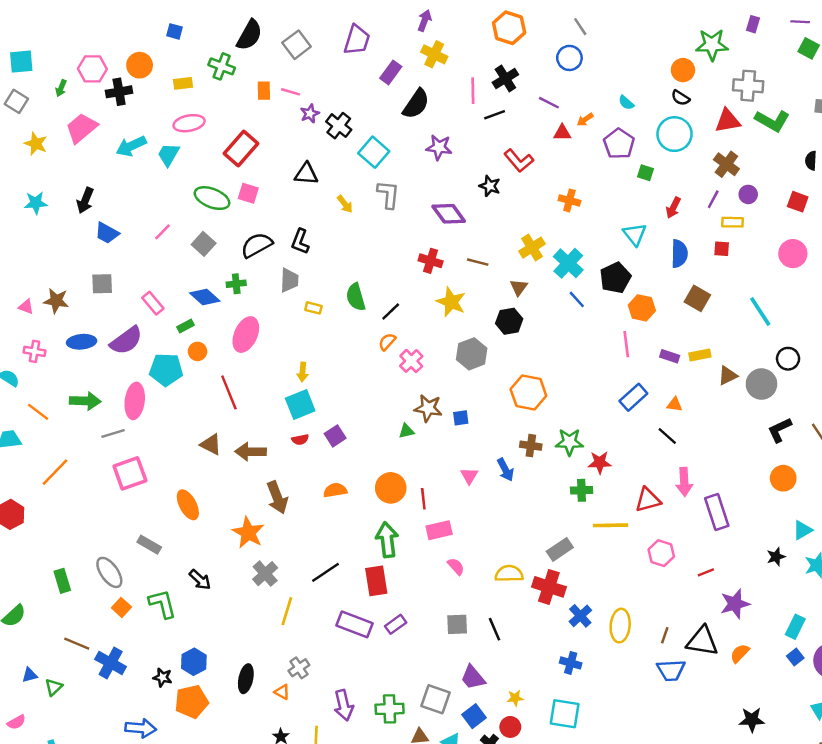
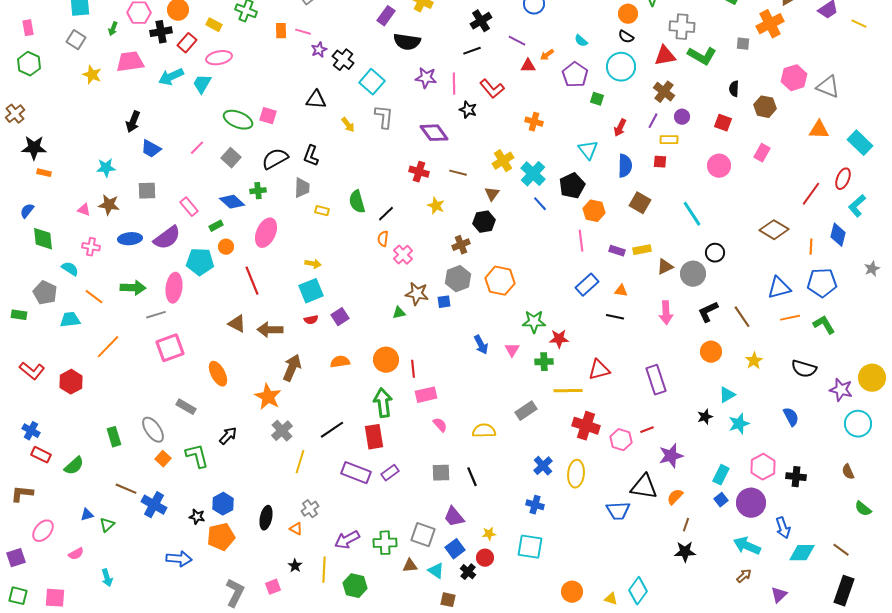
yellow rectangle: (183, 83) -> (214, 25), turned 35
pink line: (473, 91) -> (454, 84), moved
black semicircle: (416, 104) -> (407, 42), turned 64
pink trapezoid: (82, 128) -> (130, 62), turned 32
red rectangle: (241, 149) -> (187, 43), moved, size x0.7
cyan star: (36, 203) -> (106, 168), moved
yellow star: (451, 302) -> (436, 206), size x0.7
orange semicircle: (387, 342) -> (383, 239), turned -35
gray hexagon: (472, 354) -> (458, 279), moved
yellow arrow: (303, 372) -> (313, 264), turned -84
black line: (667, 436) -> (615, 317), turned -30
brown cross: (531, 446) -> (461, 245), moved, turned -30
pink triangle: (469, 476) -> (512, 350), moved
pink arrow: (684, 482) -> (666, 313), moved
brown arrow: (277, 498) -> (292, 368), turned -136
pink hexagon: (661, 553) -> (621, 440), moved
black arrow: (200, 580) -> (228, 436), turned -90
red cross: (549, 587) -> (586, 426), moved
brown line: (665, 635) -> (686, 525), moved
purple arrow: (344, 705) -> (347, 540), turned 75

